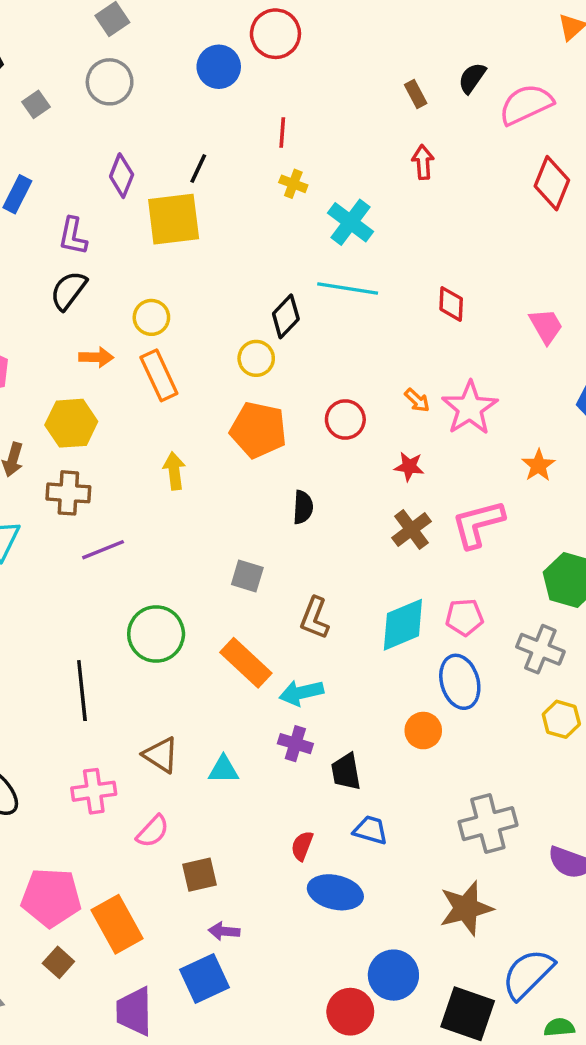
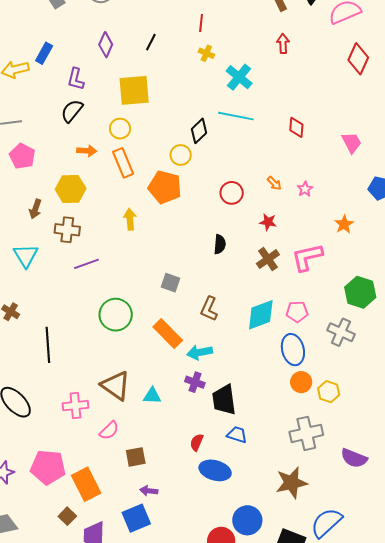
yellow square: (174, 219) -> (134, 90), moved
pink star: (470, 408) -> (305, 189), size x0.5
orange pentagon: (258, 430) -> (165, 187), moved
black semicircle: (303, 507) -> (220, 244), moved
black line: (82, 691) -> (48, 345), moved
yellow hexagon: (561, 719) -> (329, 392), moved
orange circle: (423, 731) -> (301, 382), moved
brown triangle: (161, 755) -> (116, 386), size x1.4
black trapezoid: (346, 772) -> (224, 400), size x1.4
brown square: (58, 962) -> (67, 516), moved

